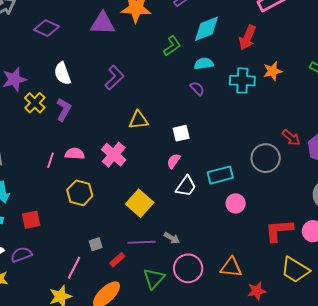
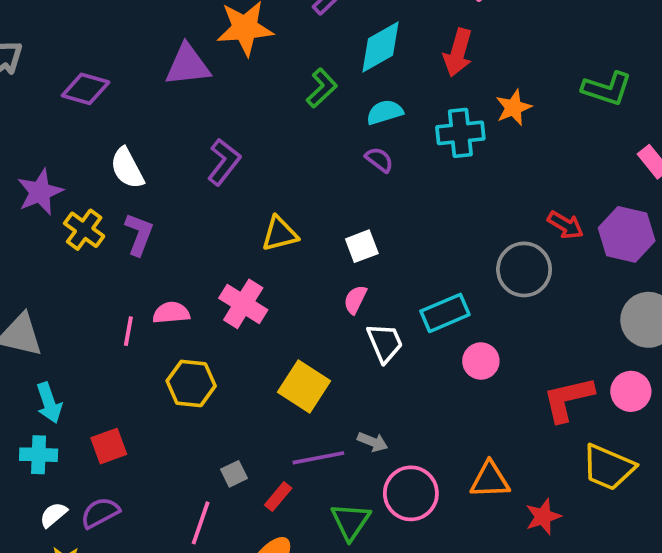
white trapezoid: (186, 186) -> (385, 343), turned -50

